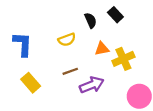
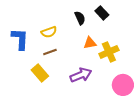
yellow semicircle: (67, 40) -> (49, 32), moved
brown line: (70, 71) -> (50, 52), moved
yellow rectangle: (31, 83) -> (40, 73), moved

